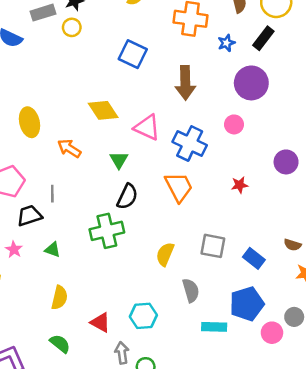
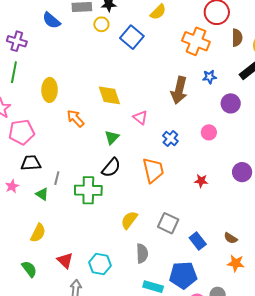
blue star: (226, 43) -> (210, 77), moved
blue square: (133, 54) -> (132, 37), moved
purple circle: (251, 83) -> (231, 103), size x0.7
pink triangle: (147, 128) -> (140, 118), size x0.7
blue cross: (190, 143) -> (170, 138), size x0.6
gray line: (52, 194) -> (57, 178), moved

